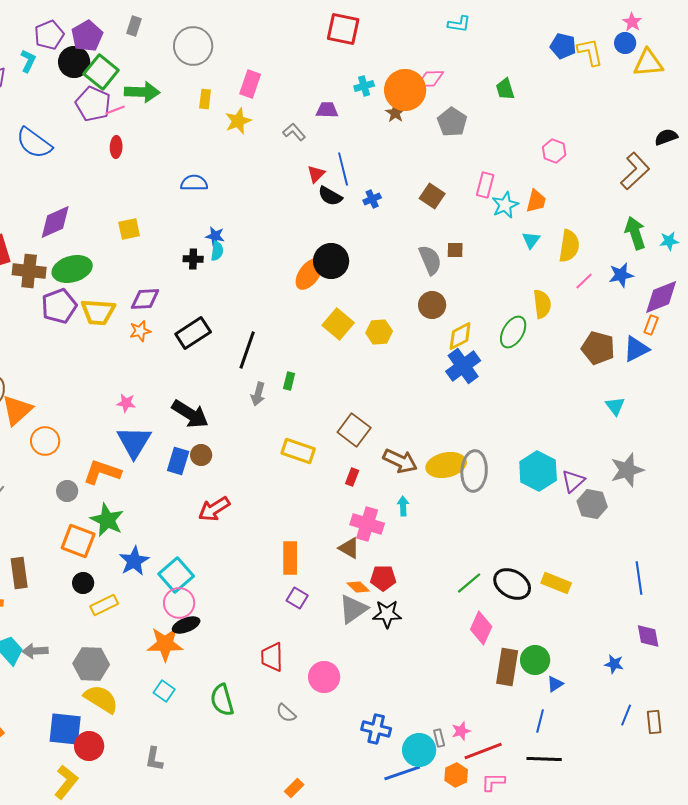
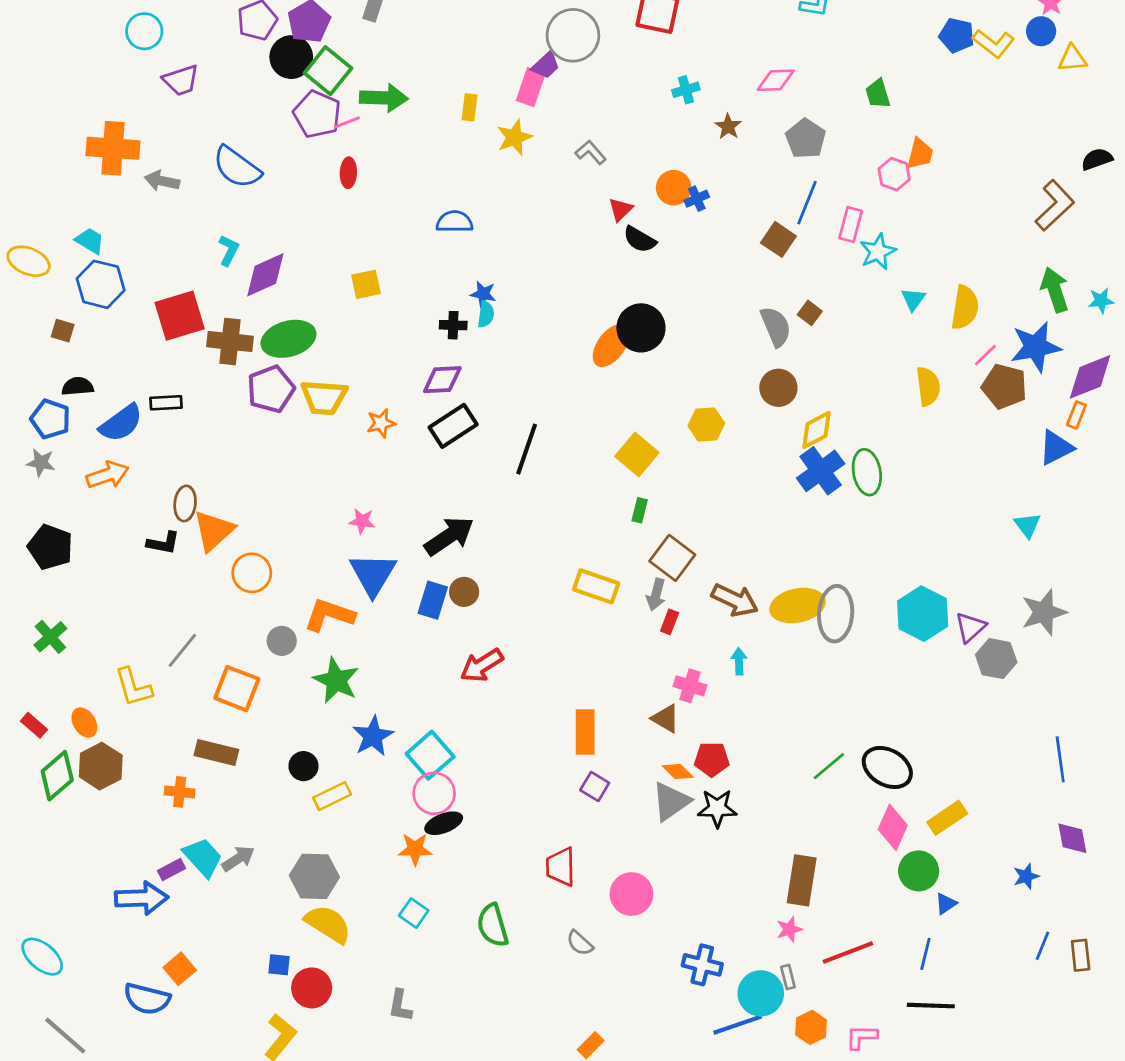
gray circle: (193, 46) -> (573, 35), moved
yellow L-shape: (590, 52) -> (993, 43), turned 140
cyan L-shape: (28, 61) -> (229, 250), moved
yellow triangle: (648, 63) -> (1072, 58), size x0.7
orange circle: (405, 90) -> (674, 188), moved, size x0.6
purple trapezoid: (327, 110) -> (546, 65), moved, turned 135
pink hexagon: (554, 151) -> (894, 174), moved
blue line: (343, 169) -> (807, 203), moved, turned 36
blue cross: (372, 199) -> (697, 199), moved
orange trapezoid: (536, 201) -> (920, 154), moved
brown square: (455, 250) -> (810, 313), turned 36
blue star: (621, 275) -> (1036, 347), size x1.5
purple diamond: (145, 299) -> (442, 380), moved
yellow square: (338, 324) -> (637, 454), moved
green ellipse: (513, 332) -> (867, 472), moved, turned -40
brown pentagon: (598, 348) -> (1004, 386), moved
green rectangle: (289, 381) -> (640, 510), moved
gray arrow: (258, 394) -> (656, 595), moved
black arrow: (190, 414) -> (449, 536), turned -66
pink cross: (367, 524) -> (690, 686), size x0.7
orange square: (78, 541) -> (237, 689), moved
brown rectangle: (19, 573) -> (216, 752), turned -68
yellow rectangle: (556, 583) -> (947, 818), moved, turned -56
pink diamond: (481, 628) -> (893, 827), moved
orange star: (165, 644) -> (415, 849), size x0.7
gray arrow: (35, 651) -> (238, 859), turned 150
blue star: (614, 664) -> (1026, 876), turned -30
brown rectangle: (507, 667) -> (802, 880), moved
blue square: (65, 729) -> (279, 965), size x0.5
pink star: (461, 731) -> (789, 929), moved
red line: (483, 751) -> (848, 953), moved

